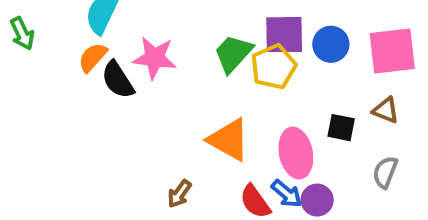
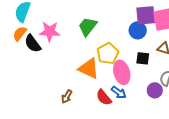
purple square: (284, 35) -> (146, 15), moved
blue circle: (331, 44) -> (138, 30), moved
yellow pentagon: (273, 67) -> (108, 53), moved
purple circle: (317, 200) -> (155, 90), moved

